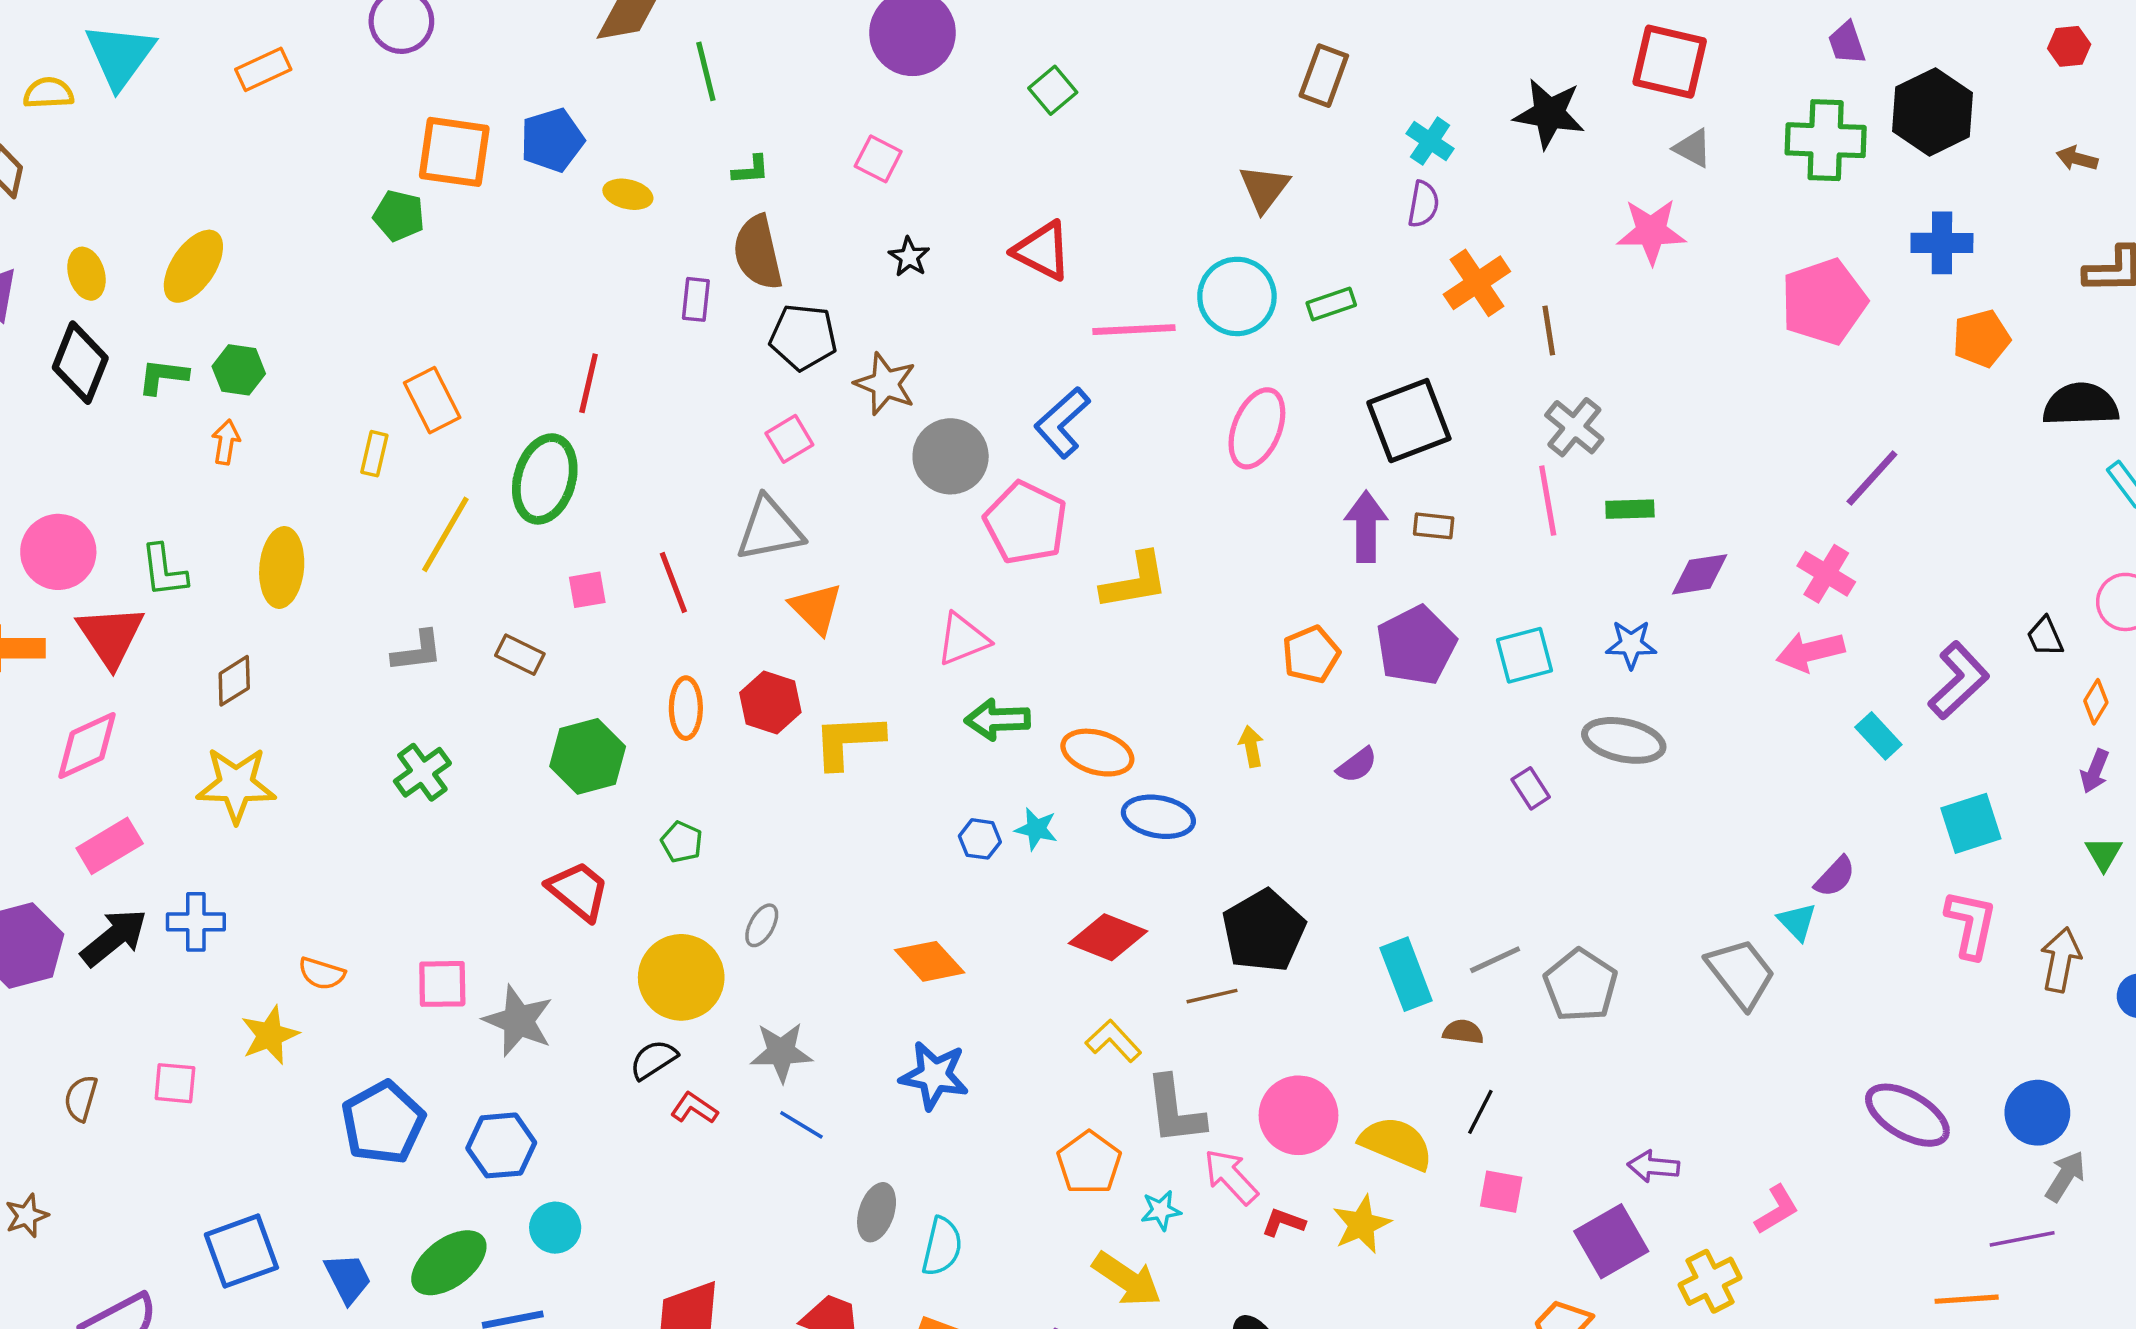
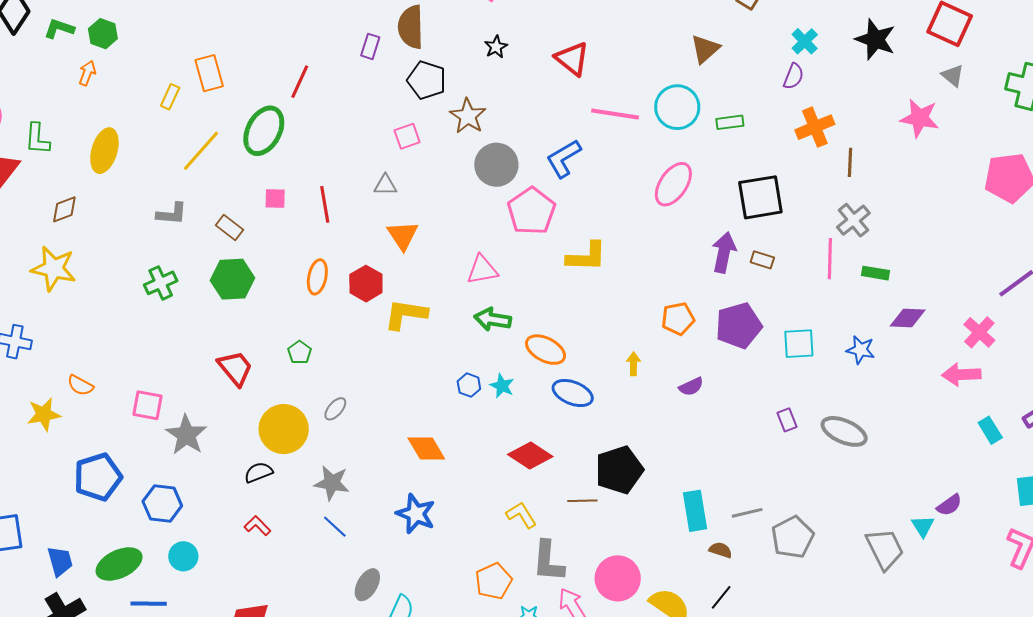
gray triangle: (769, 529) -> (385, 185), size x0.6
gray ellipse: (1624, 740) -> (844, 431), moved
green hexagon: (588, 756) -> (233, 279), moved
red L-shape: (694, 1108) -> (257, 526), moved

